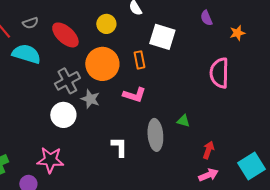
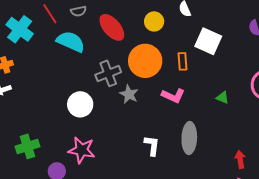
white circle: (63, 115) -> (80, 104), moved
green triangle: (183, 121) -> (223, 98), moved
red arrow: (208, 150) -> (240, 159), turned -36

